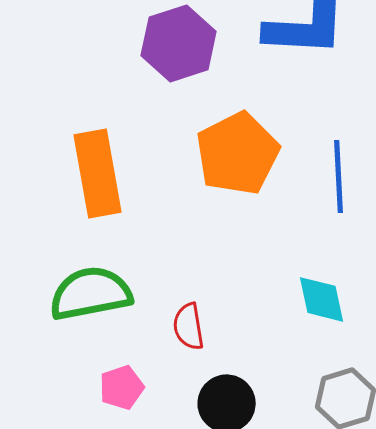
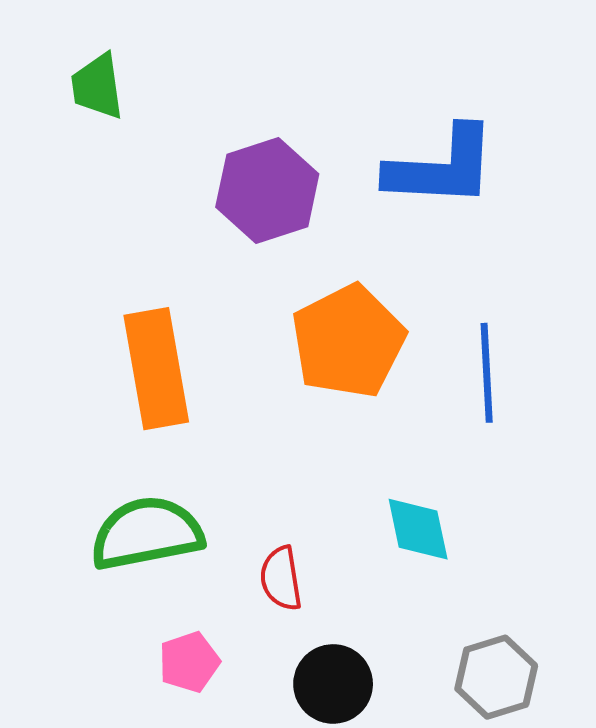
cyan diamond: (322, 299) -> (418, 529), moved

